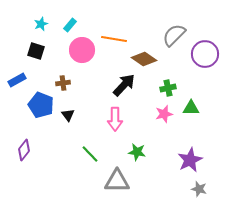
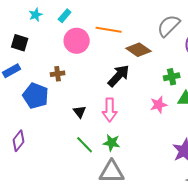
black square: (36, 51) -> (20, 43), moved
green cross: (168, 88) -> (172, 77), moved
black triangle: (68, 115) -> (80, 112), moved
green star: (137, 152) -> (112, 143), moved

